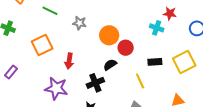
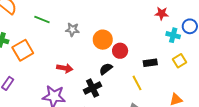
cyan cross: (157, 28) -> (173, 35), moved
orange square: (42, 45) -> (23, 50), moved
red arrow: (69, 61) -> (65, 68), turned -84
yellow square: (184, 62) -> (180, 61), size x0.6

